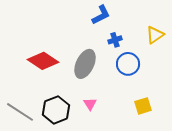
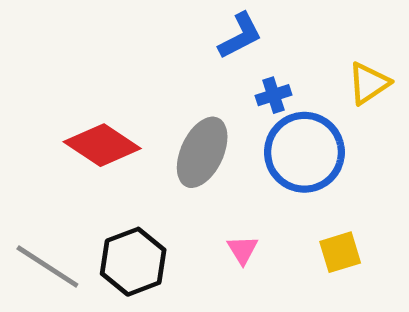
blue circle: (128, 64) -> (304, 152), size x1.4
pink triangle: (90, 104) -> (243, 250), moved

